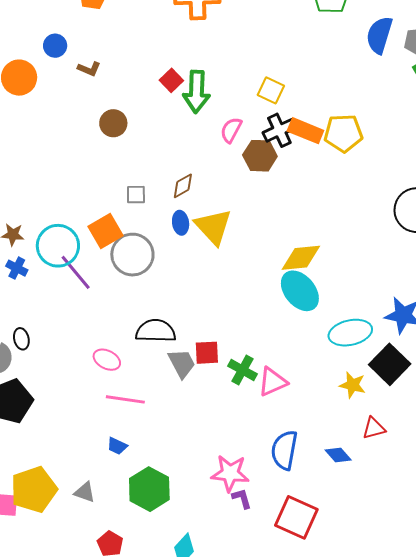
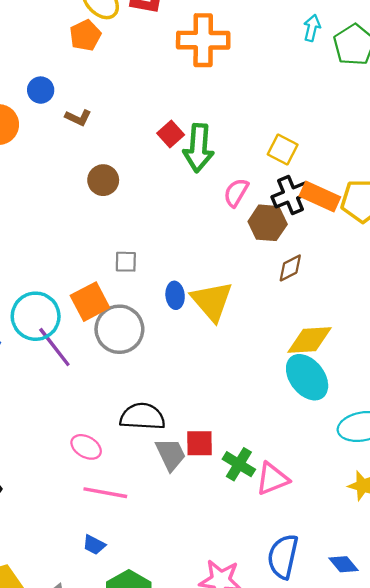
brown diamond: (183, 186) -> (290, 268), moved

